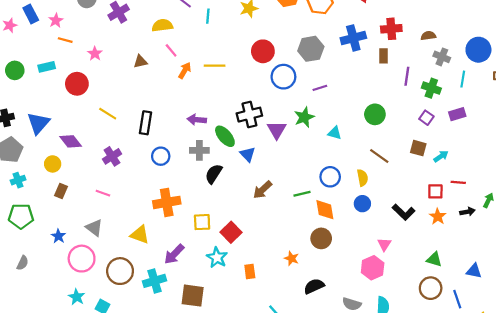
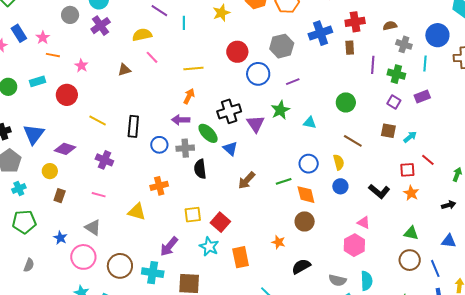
orange arrow: (185, 71) -> (189, 96), moved
purple diamond: (71, 141) -> (65, 149), turned -30
purple cross: (112, 156) -> (104, 160), turned -30
blue circle: (161, 156) -> (159, 145), moved
black semicircle: (214, 174) -> (200, 169), turned -36
red line: (458, 182) -> (428, 160), turned 40
orange cross: (167, 202) -> (159, 186), moved, size x0.7
black arrow: (467, 212) -> (449, 205), moved
yellow triangle: (140, 235) -> (137, 212), moved
pink triangle: (384, 244) -> (364, 223), turned -32
orange rectangle: (250, 271) -> (241, 257), size x1.5
cyan cross: (154, 281) -> (153, 273), turned 30

